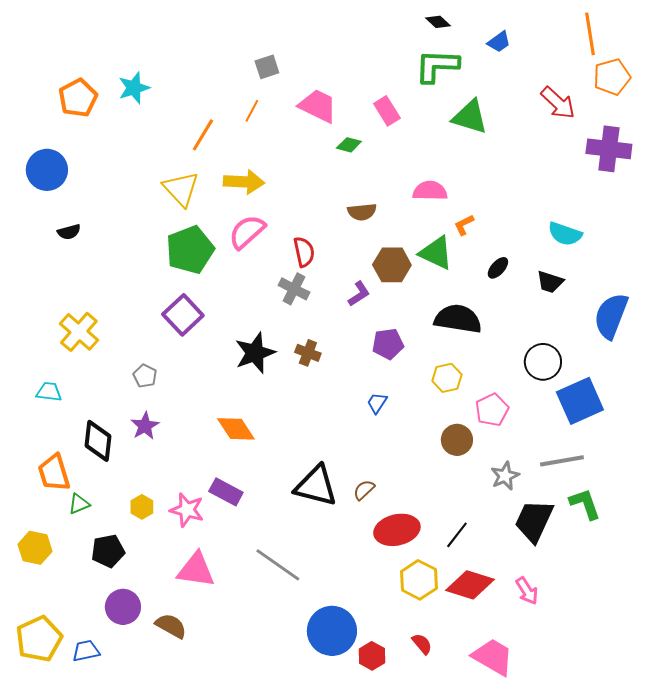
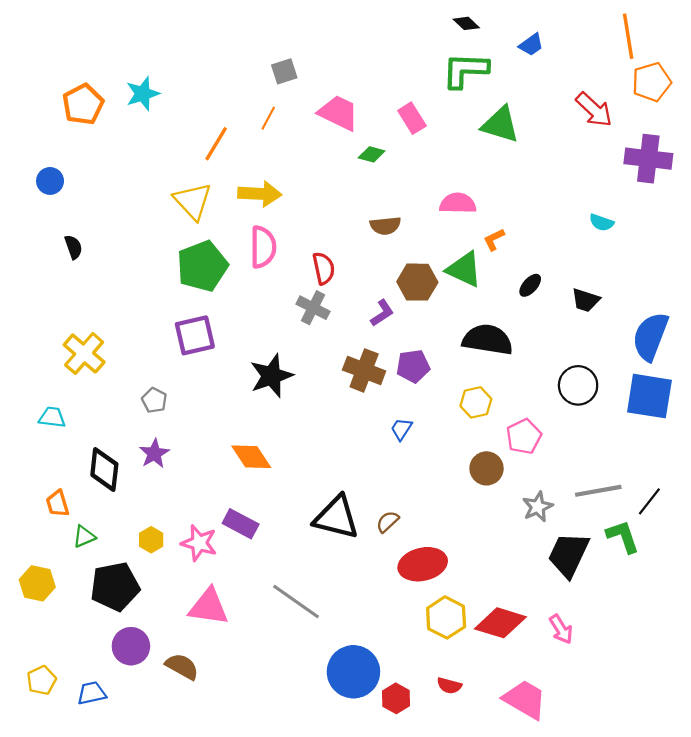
blue circle: (47, 170) -> (50, 181), size x0.6
black semicircle: (69, 232) -> (73, 247), turned -95
pink semicircle: (247, 232) -> (263, 247), turned 132
cyan semicircle: (565, 234) -> (601, 223), moved, size x0.7
purple square: (183, 315) -> (195, 335), turned 30
brown cross: (308, 353) -> (364, 370), moved, size x1.5
blue square: (580, 401) -> (649, 396), moved, turned 33
orange trapezoid: (54, 473) -> (57, 504), size x0.7
black line: (457, 535) -> (649, 501), moved
black pentagon: (108, 551) -> (115, 587), size x1.4
yellow pentagon: (39, 639) -> (42, 680), size x0.6
red semicircle: (422, 644) -> (449, 686), turned 145

